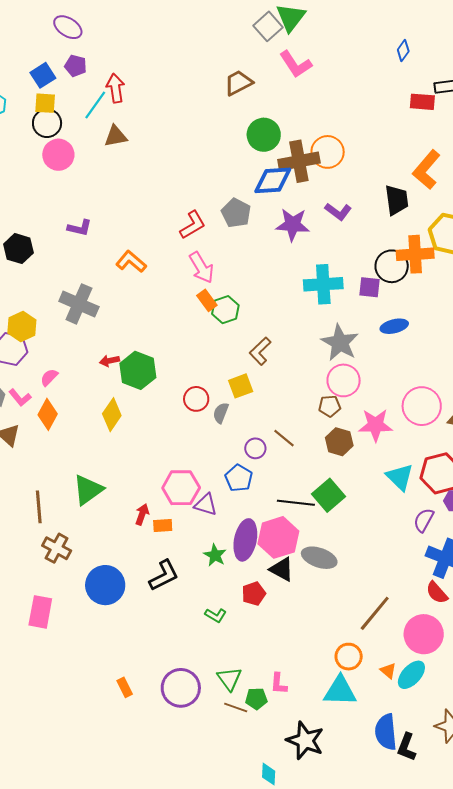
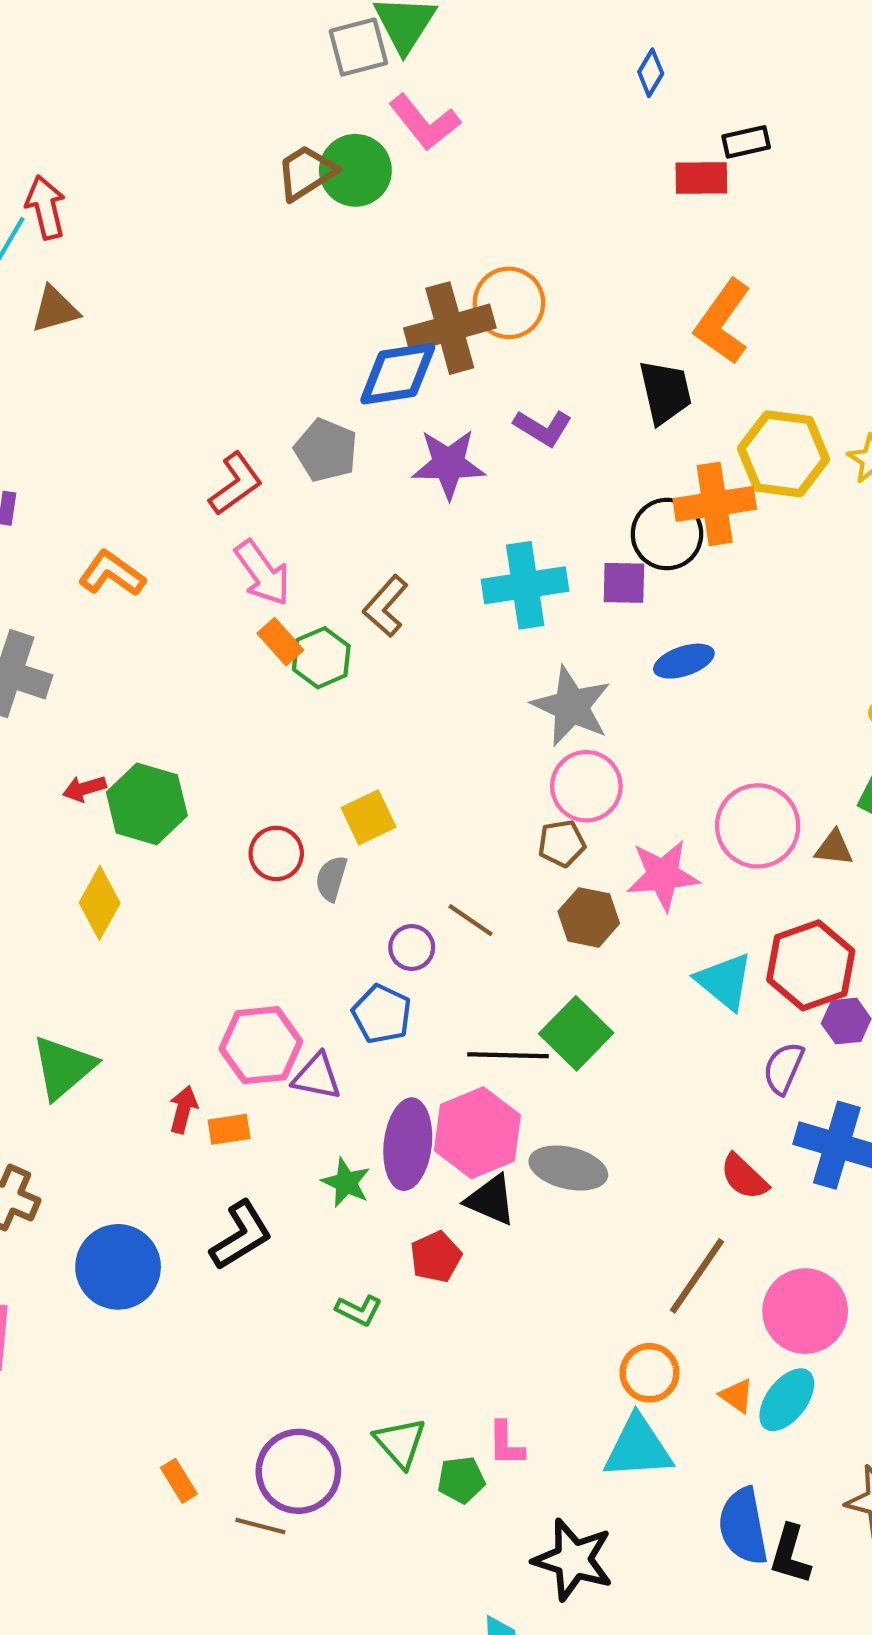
gray square: (268, 26) -> (358, 47), turned 32
green circle: (264, 135) -> (355, 170), moved
brown L-shape: (260, 351) -> (386, 606), moved
red semicircle: (437, 593) -> (744, 1177), moved
brown line: (236, 707) -> (260, 1526), moved

